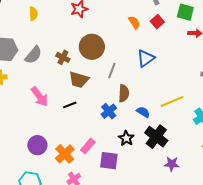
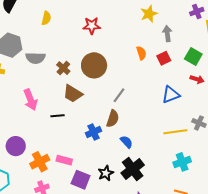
gray semicircle: (33, 55) -> (35, 58), turned 36
blue triangle: (146, 58) -> (171, 95), moved
gray line: (112, 71) -> (119, 95), moved
yellow line: (172, 101) -> (175, 132), moved
black star: (126, 138) -> (106, 173), moved
pink rectangle: (88, 146) -> (64, 160), turned 49

